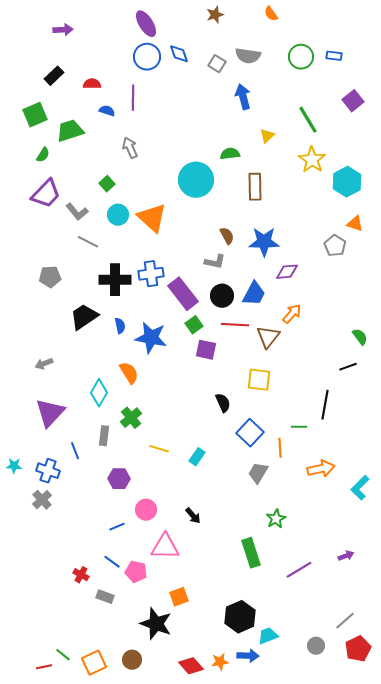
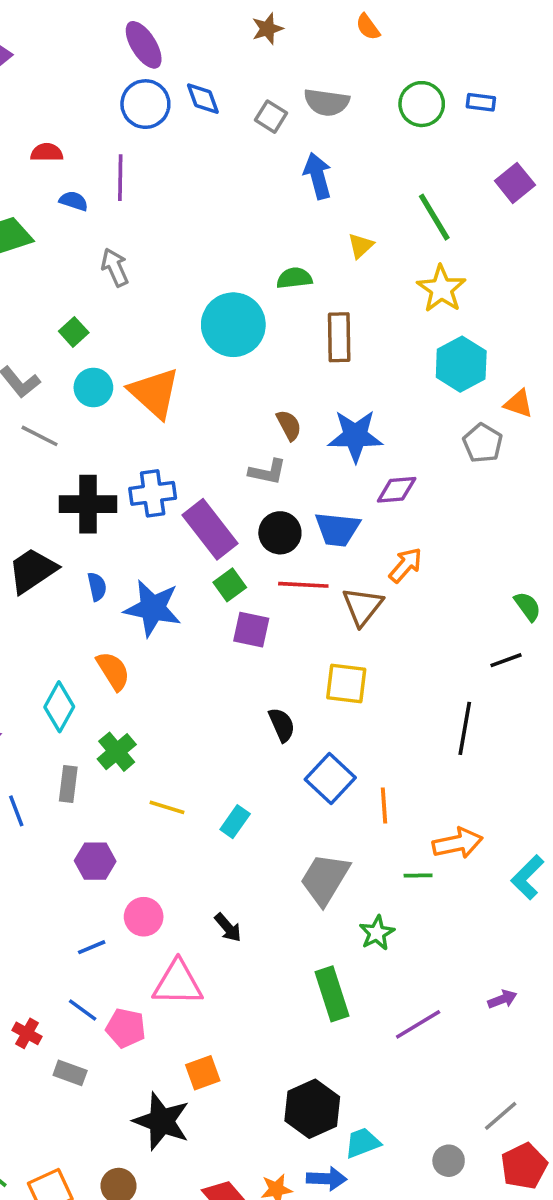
cyan hexagon: (347, 182) -> (461, 364), moved
blue trapezoid: (254, 294) -> (337, 529), turned 68
green line: (299, 427) -> (418, 875), moved
gray trapezoid: (258, 473) -> (325, 879), moved, size x1.4

